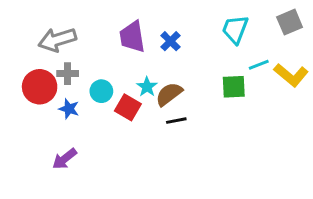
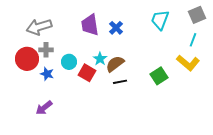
cyan line: (259, 65) -> (193, 40), moved, turned -48
yellow L-shape: (291, 75) -> (188, 63), moved
green square: (234, 87) -> (159, 76), moved, turned -30

